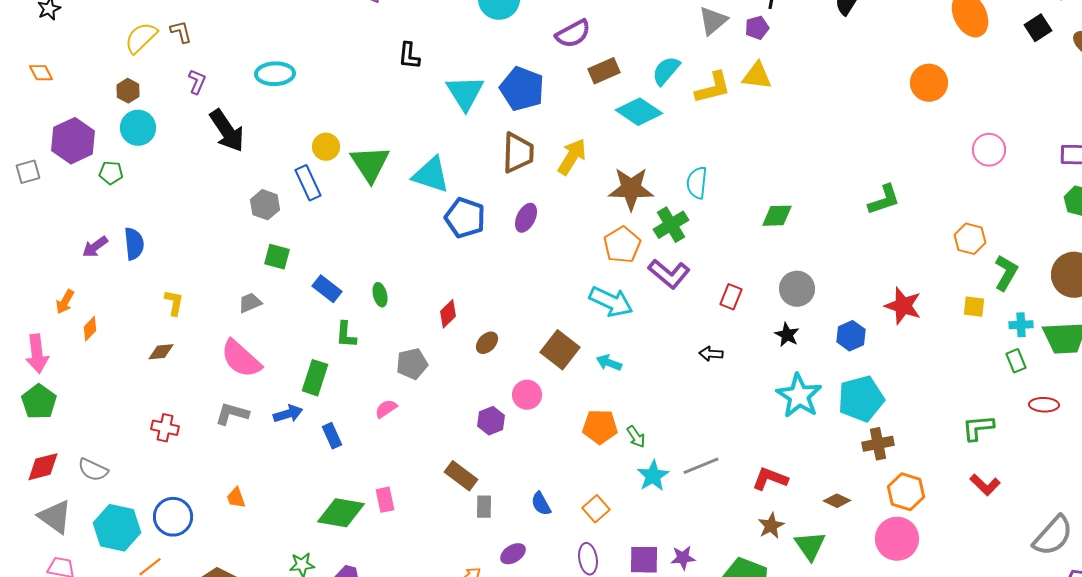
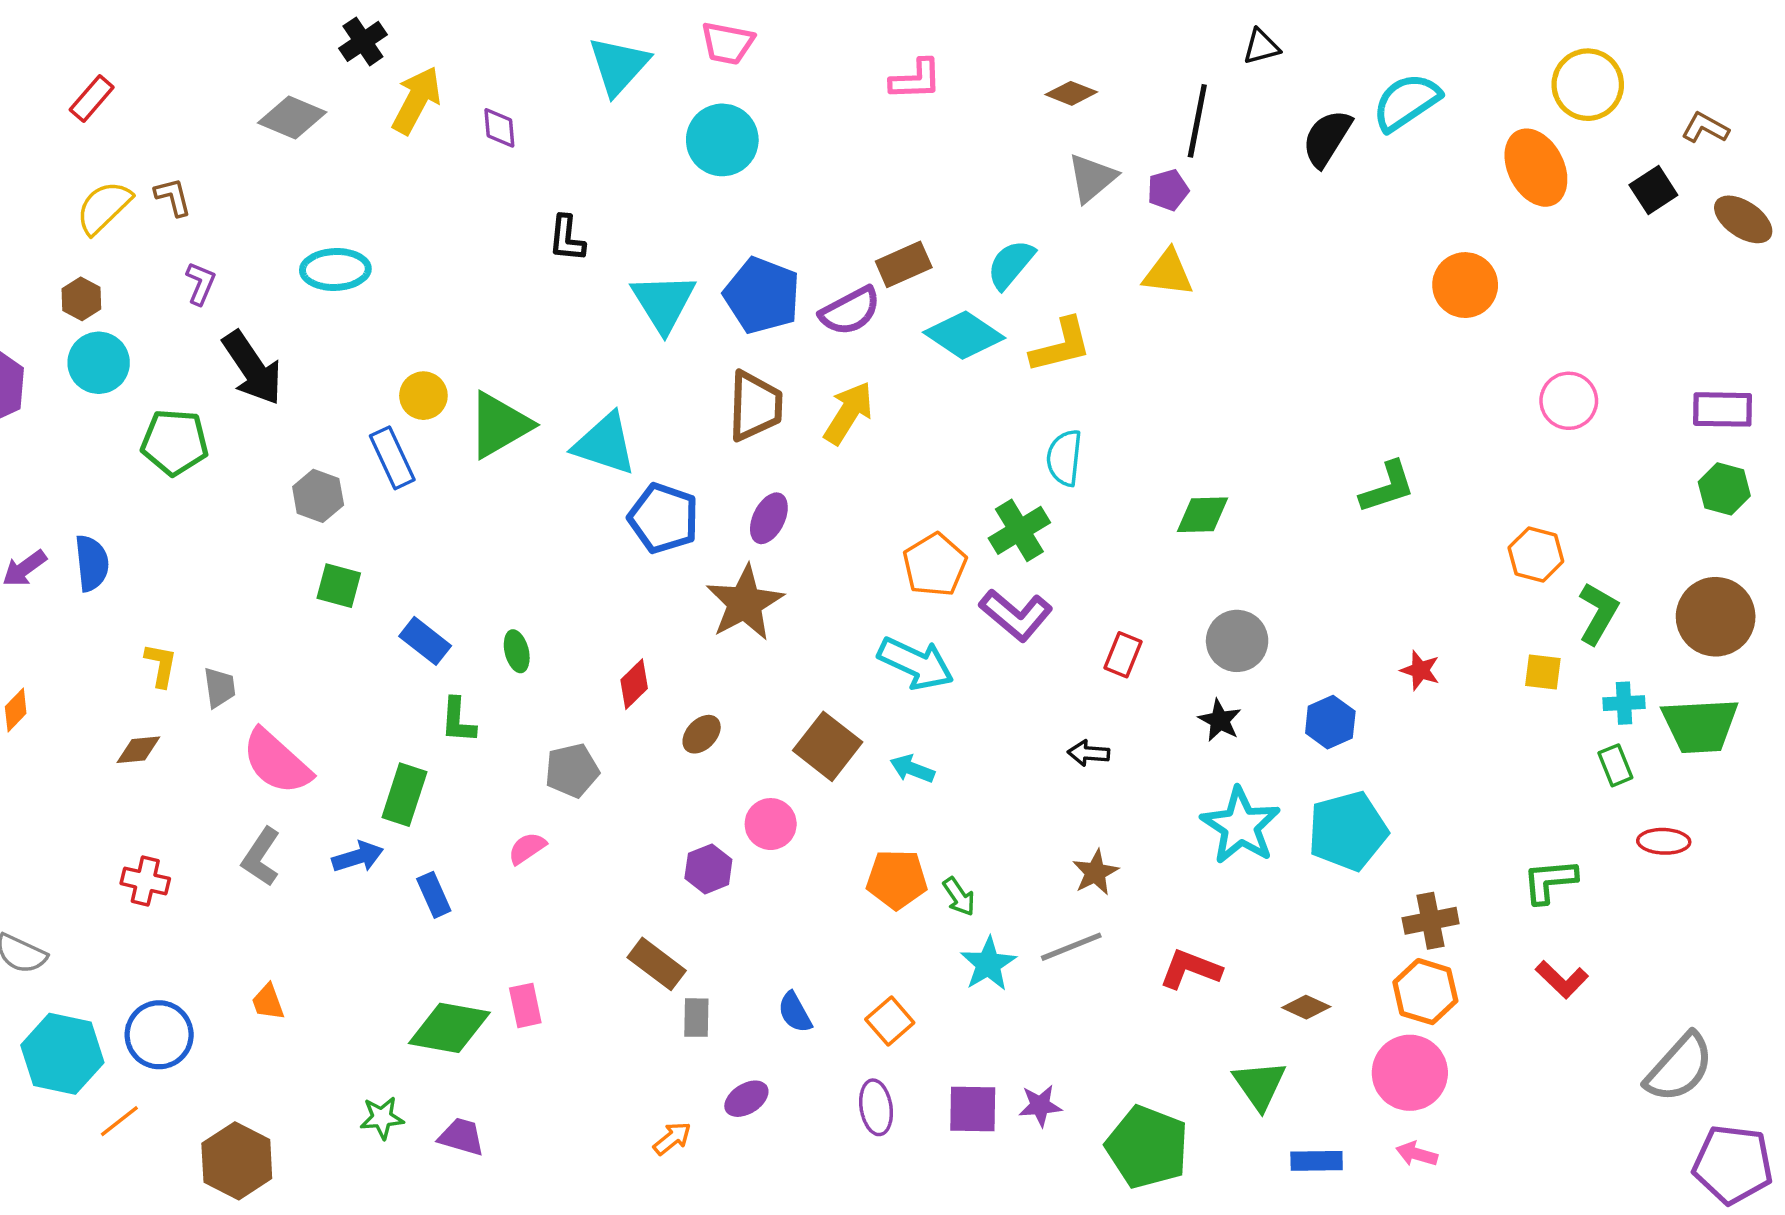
purple semicircle: (573, 34) -> (850, 311), moved
yellow L-shape: (713, 88) -> (1061, 346), moved
green triangle: (370, 164) -> (499, 425), turned 33
green pentagon: (111, 173) -> (175, 442), moved, size x1.6
brown star: (631, 189) -> (745, 603), moved, turned -30
gray trapezoid: (250, 303) -> (220, 688), moved, turned 105
red star: (903, 306) -> (1420, 670), size x0.6
gray L-shape: (232, 414) -> (261, 857), turned -72
brown cross: (878, 444) -> (1431, 921), moved
brown star: (771, 526) -> (1095, 872), moved

